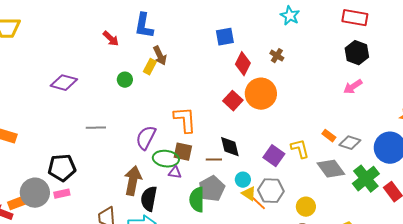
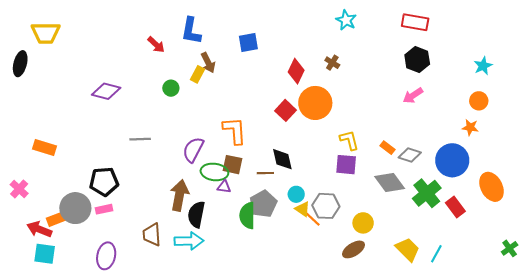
blue square: (225, 37) -> (248, 42), moved
yellow L-shape: (300, 149) -> (349, 140), moved
purple square: (274, 156) -> (346, 165), moved, turned -30

